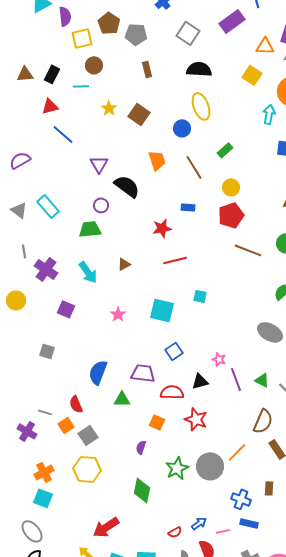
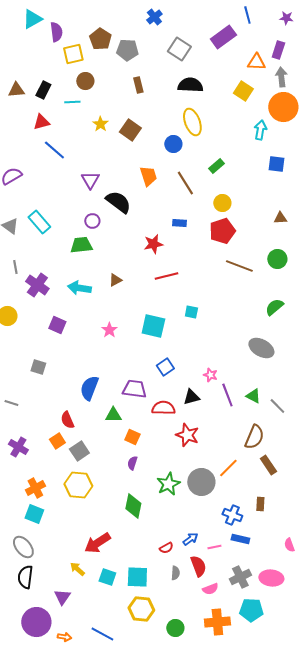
cyan arrow: (88, 272) -> (79, 288), turned 135
gray line: (45, 412) -> (11, 403), moved
orange square: (157, 422) -> (132, 437), moved

